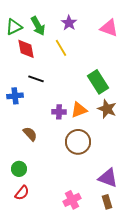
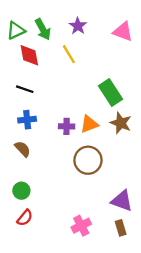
black line: (36, 79) -> (25, 89), moved
blue cross: (15, 96) -> (27, 120), moved
brown semicircle: (30, 134) -> (23, 149), moved

